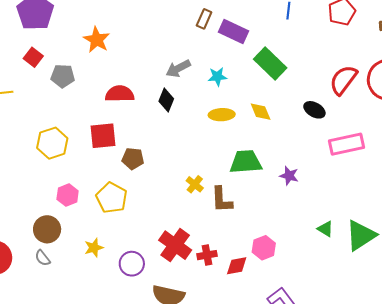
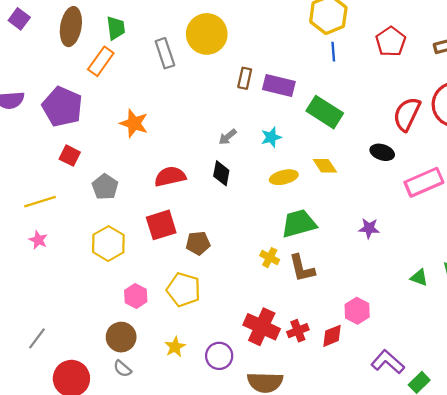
gray arrow: (178, 68) -> (227, 137), size x0.7
gray pentagon: (63, 76) -> (105, 187), moved, turned -30
green trapezoid: (246, 162) -> (299, 224), moved

